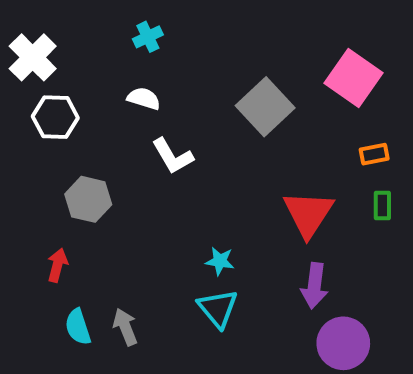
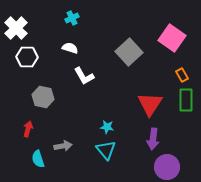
orange rectangle: (374, 154) -> (182, 75), turned 72
green rectangle: (382, 206) -> (186, 100), size x1.6
gray arrow: (125, 327) -> (63, 146), moved, turned 102

